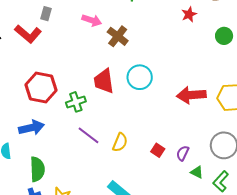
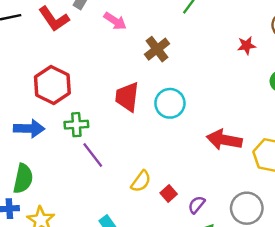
pink arrow: (92, 20) -> (115, 21), moved
green cross: (76, 102) -> (76, 125), moved
yellow semicircle: (120, 142) -> (141, 181), moved

